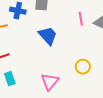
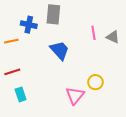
pink triangle: (50, 82) -> (75, 95), moved

